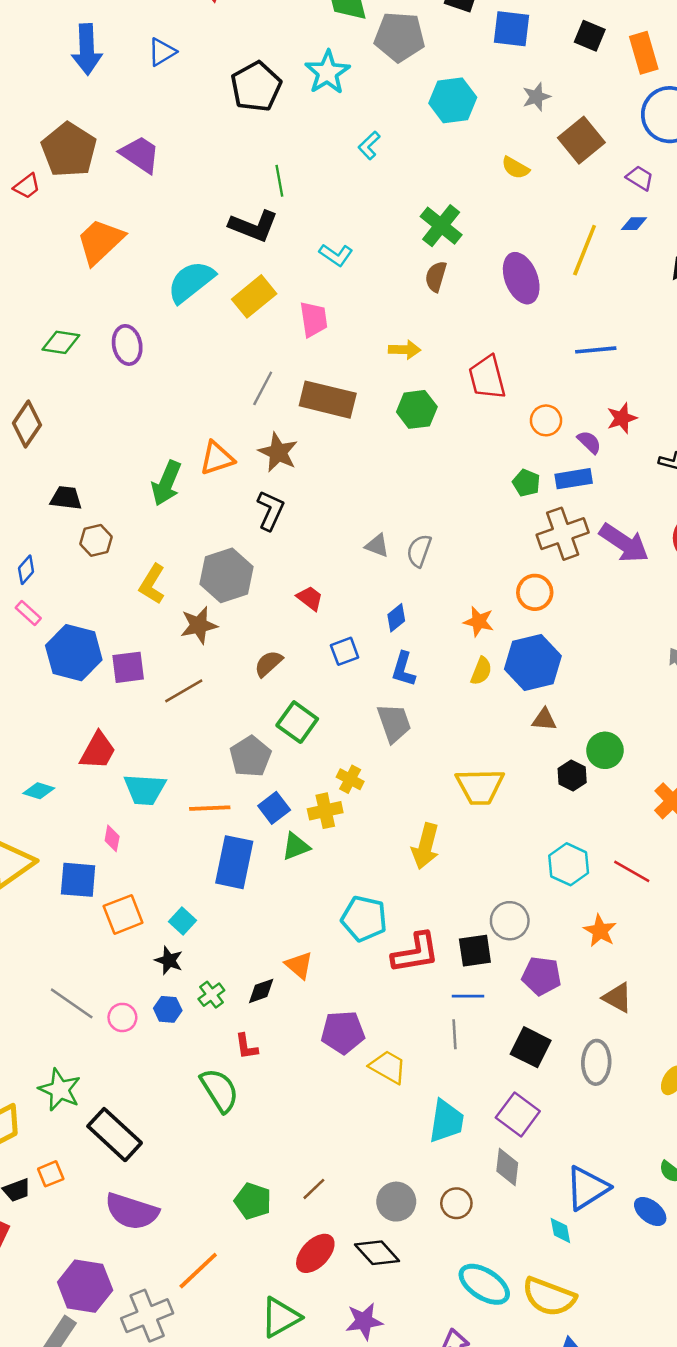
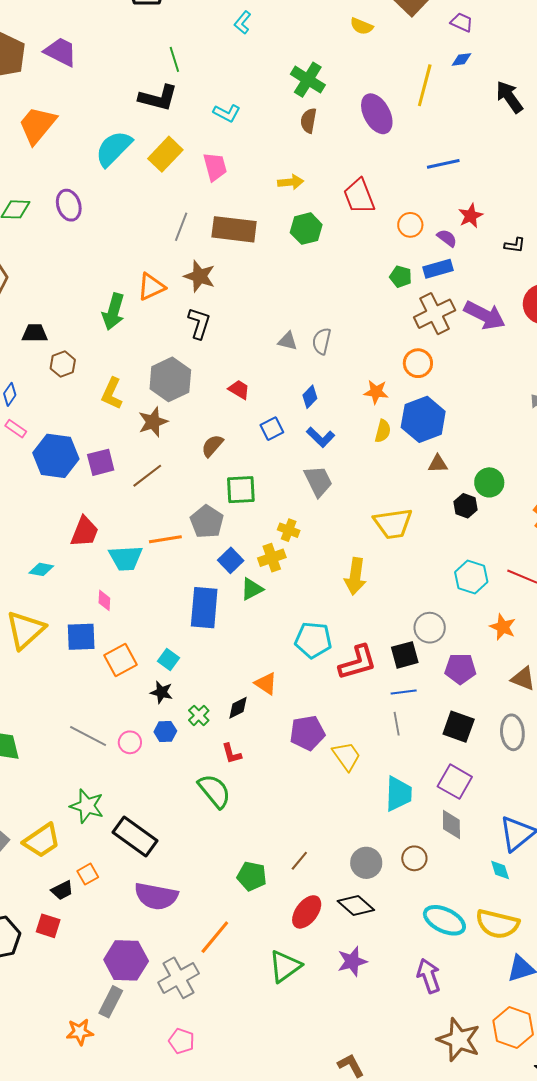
blue L-shape: (403, 669) -> (321, 437), turned -56
green square: (297, 722) -> (241, 490), turned -32
orange line: (210, 808) -> (165, 539), moved
yellow trapezoid: (388, 1067) -> (347, 756), turned 32

